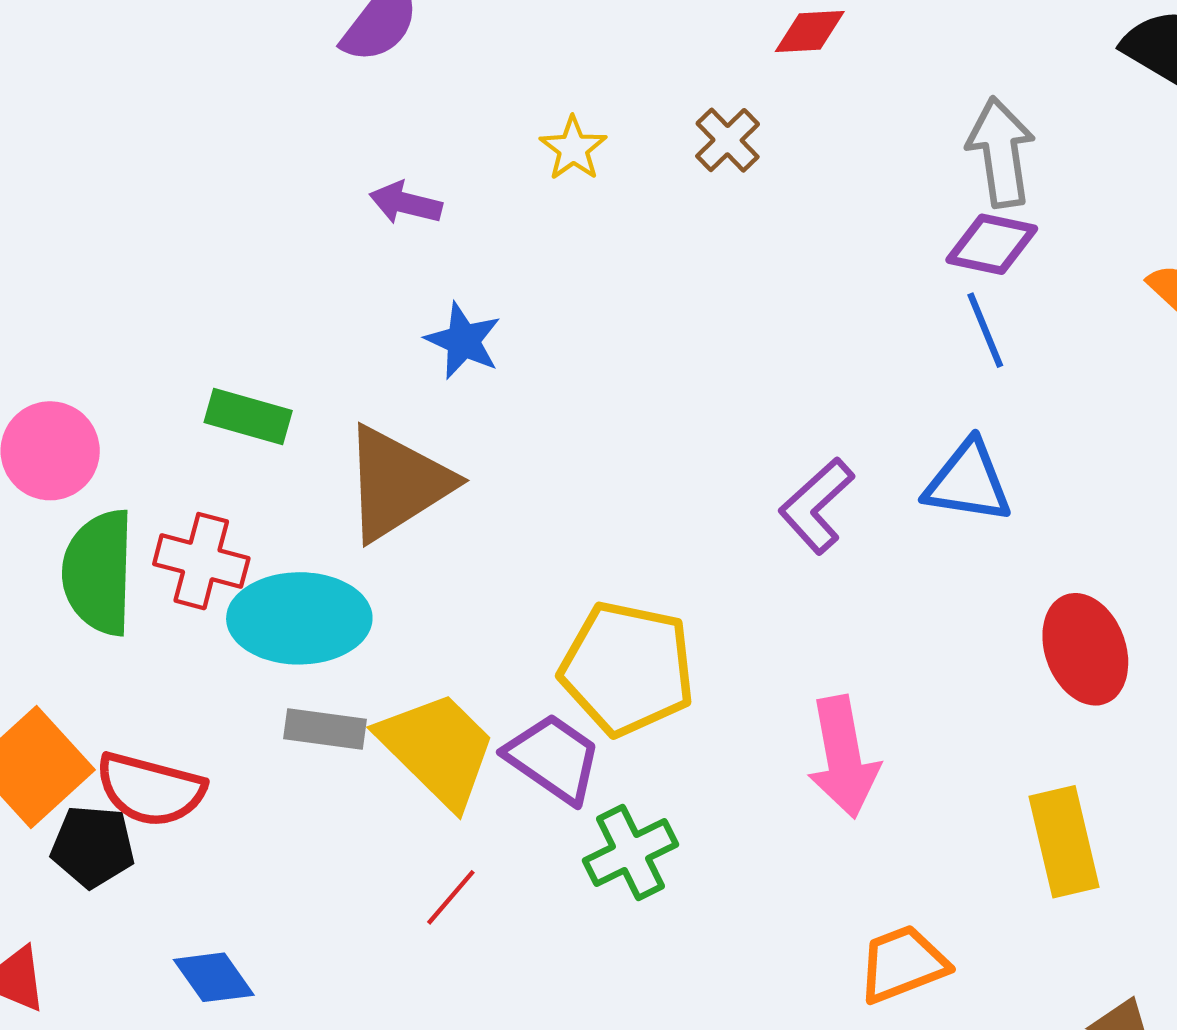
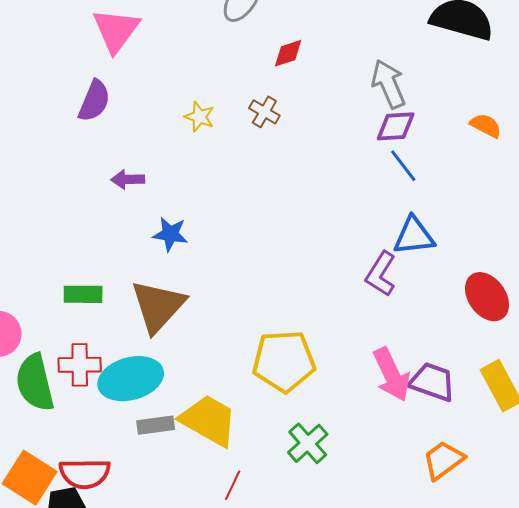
yellow star: (573, 148) -> (199, 117), moved
purple L-shape: (816, 506) -> (381, 274), moved
purple trapezoid: (553, 758) -> (432, 382), moved

